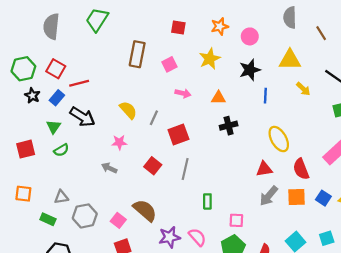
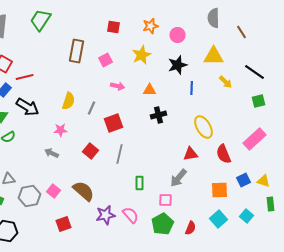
yellow semicircle: (128, 110) -> (69, 101), turned 60
gray arrow: (269, 196) -> (179, 178), moved
orange square: (297, 197) -> (220, 190), moved
blue square: (323, 198) -> (244, 180), turned 32
pink square: (118, 220) -> (54, 191), moved
cyan square: (327, 238) -> (247, 216), turned -32

